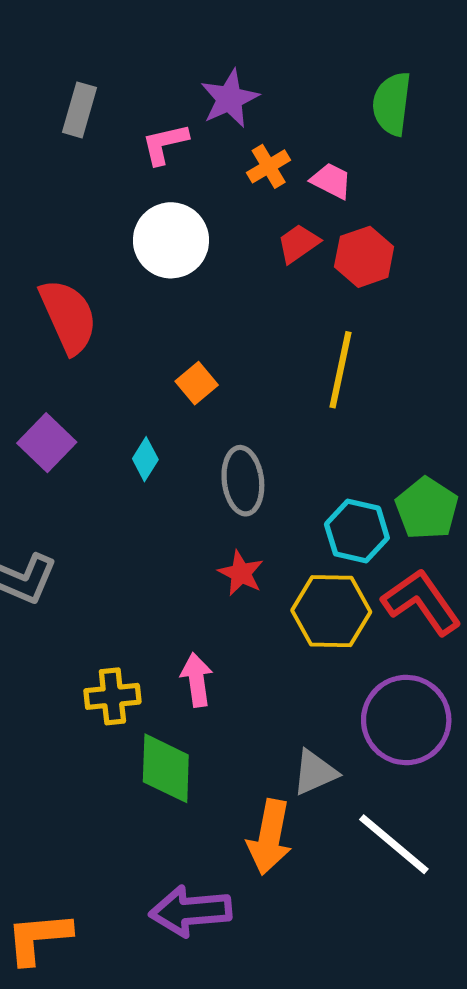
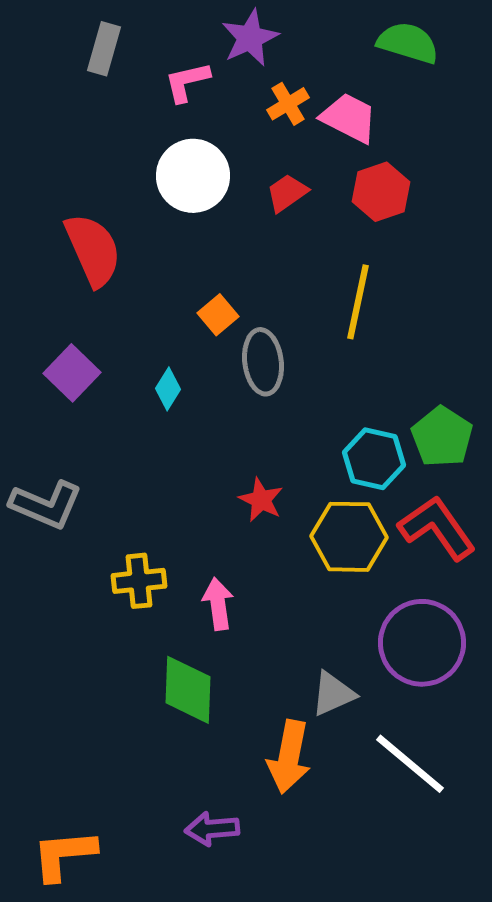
green semicircle: (392, 104) -> (408, 43), turned 100
pink trapezoid: (331, 181) -> (349, 118), size x1.4
red trapezoid: (298, 243) -> (287, 193), moved
gray ellipse: (243, 481) -> (263, 362), moved
yellow cross: (112, 696) -> (139, 581), moved
purple arrow: (191, 911) -> (212, 829), size x0.7

